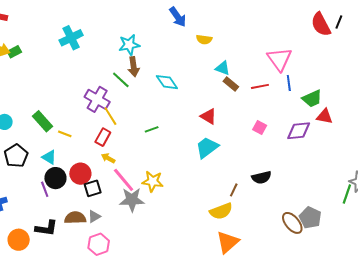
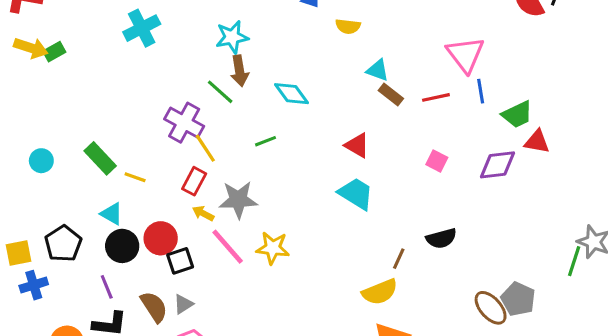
green line: (152, 129) -> (265, 141), moved
cyan trapezoid: (207, 147) -> (356, 194), turned 70
black pentagon: (16, 156) -> (63, 244), moved
purple line: (45, 189) -> (107, 287), moved
gray star: (132, 200) -> (238, 200), moved
brown semicircle: (75, 218) -> (154, 307), turned 60

